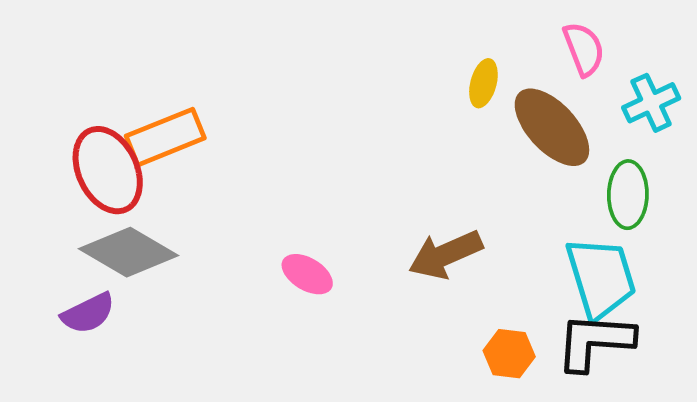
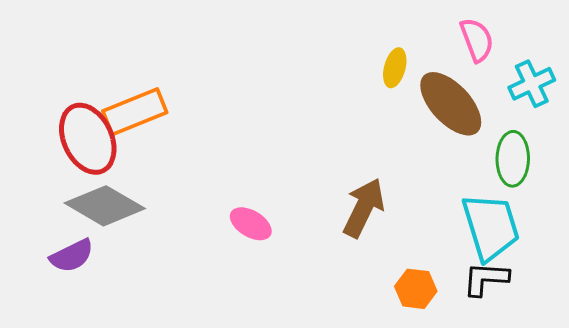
brown arrow: (445, 255) -> (364, 208), turned 140
black L-shape: (595, 341) -> (486, 279), size x0.7

